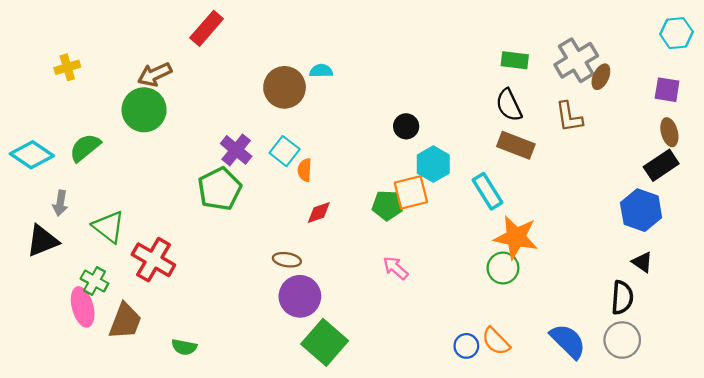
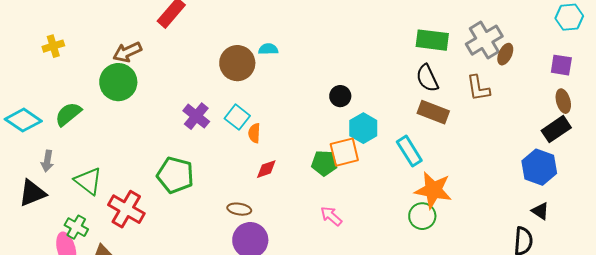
green rectangle: (515, 60) -> (432, 40), size x1.4
green pentagon: (220, 189) -> (175, 175), moved, turned -30

